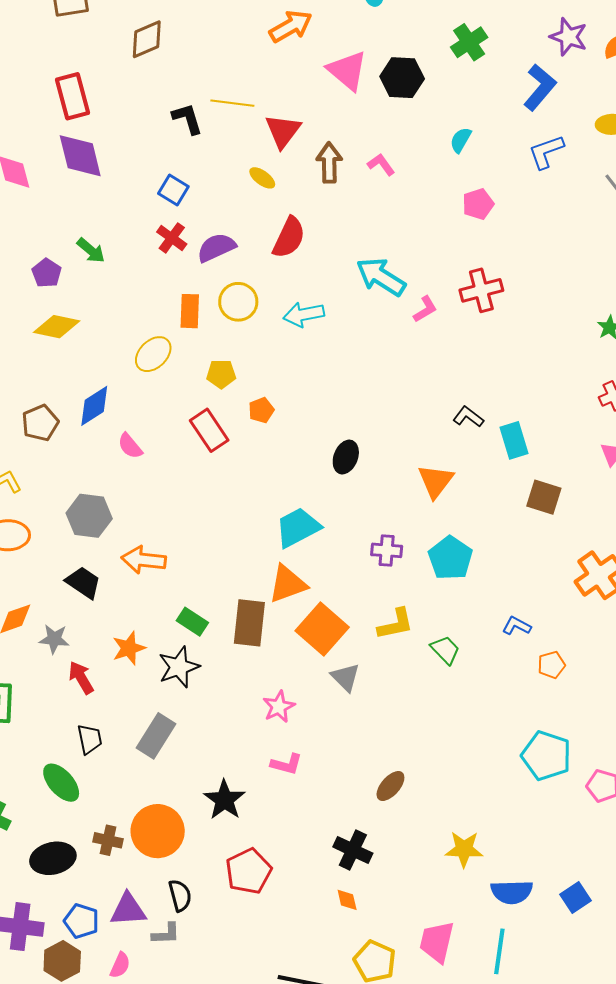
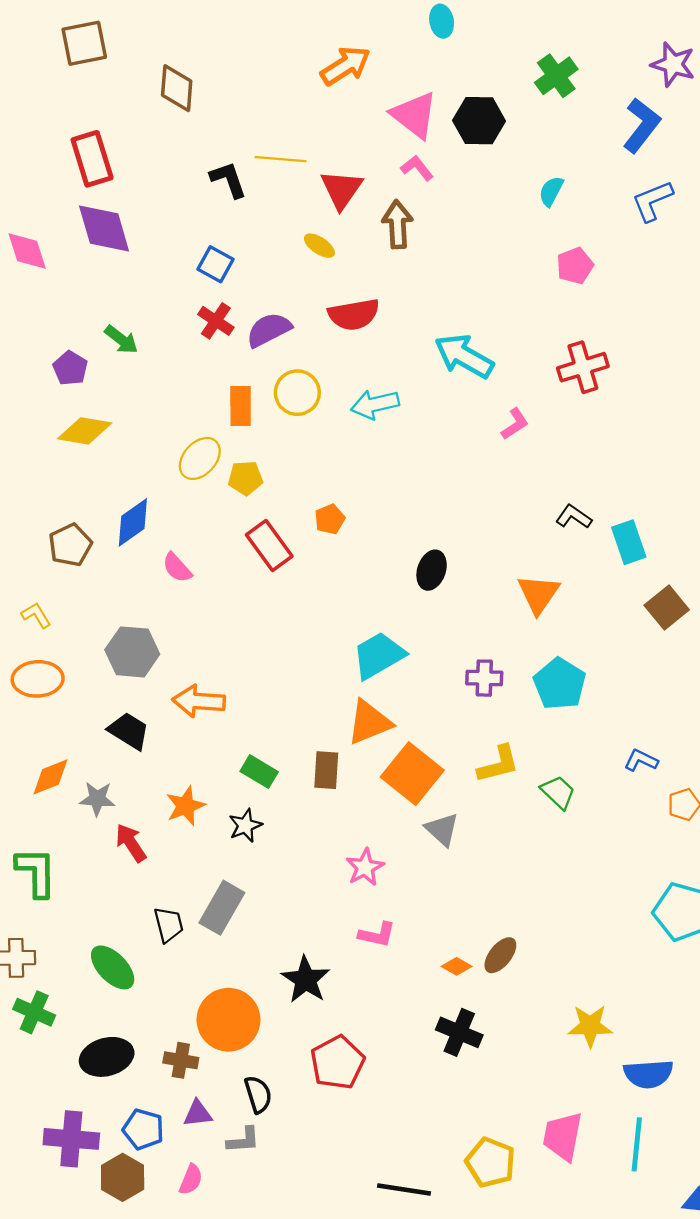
brown diamond: (147, 39) -> (177, 88), turned -60
pink L-shape: (381, 165) -> (417, 168), moved
red semicircle: (289, 237) -> (354, 314), turned 57
pink L-shape: (425, 309) -> (515, 424), moved
yellow pentagon: (221, 374) -> (245, 478), moved
brown square: (544, 497) -> (667, 608), turned 36
brown rectangle: (249, 623) -> (326, 770), size x0.7
black star: (179, 667) -> (245, 826), size x0.7
black trapezoid: (90, 739) -> (169, 925), moved
brown cross: (108, 840) -> (181, 1060), moved
orange diamond: (347, 900) -> (457, 966), moved, turned -45
purple triangle: (128, 910) -> (198, 1114), size x0.7

